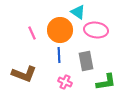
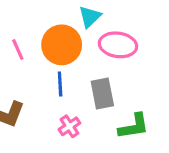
cyan triangle: (78, 12) -> (90, 17), turned 42
pink cross: (65, 82) -> (69, 126), turned 32

